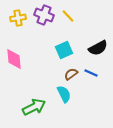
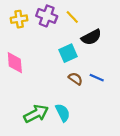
black semicircle: (98, 48) -> (91, 37), moved
brown semicircle: (71, 74) -> (75, 79), turned 72
cyan semicircle: (64, 94) -> (63, 113), moved

